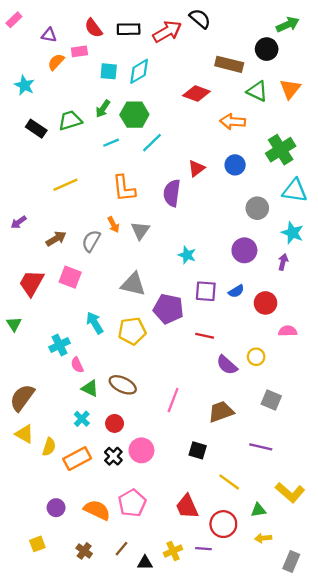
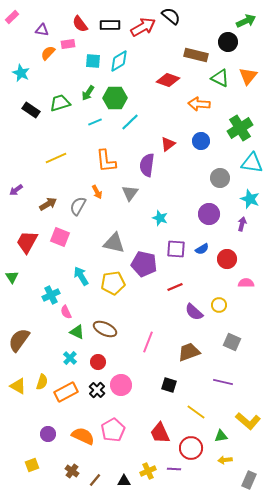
gray triangle: (140, 230) -> (130, 193), moved
red line: (205, 336) -> (175, 287), turned -35
yellow triangle: (24, 434) -> (18, 386), moved
brown line: (122, 549) -> (95, 480), moved

